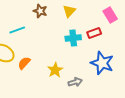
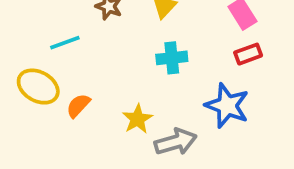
red rectangle: (94, 33) -> (248, 54), moved
gray arrow: (75, 82) -> (176, 142), size x1.5

